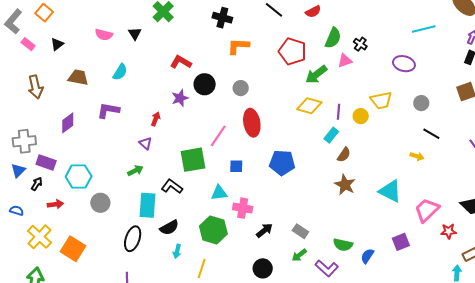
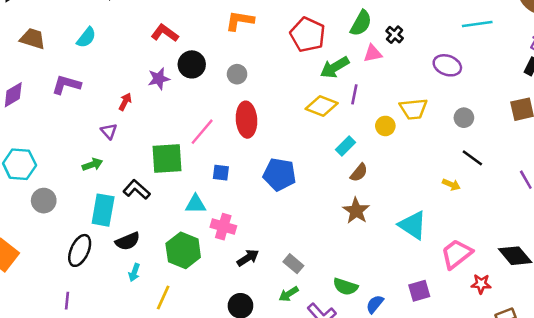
purple line: (339, 112) -> (354, 94), moved

